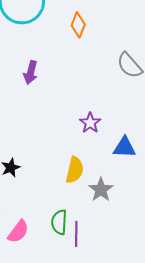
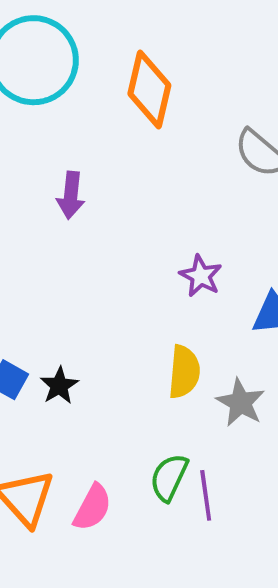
orange diamond: (78, 25) -> (149, 89), size x1.5
green semicircle: (59, 222) -> (169, 477), turned 30

